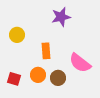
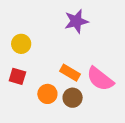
orange rectangle: (46, 51) -> (70, 73), moved, turned -56
red square: (14, 79) -> (17, 76), moved

